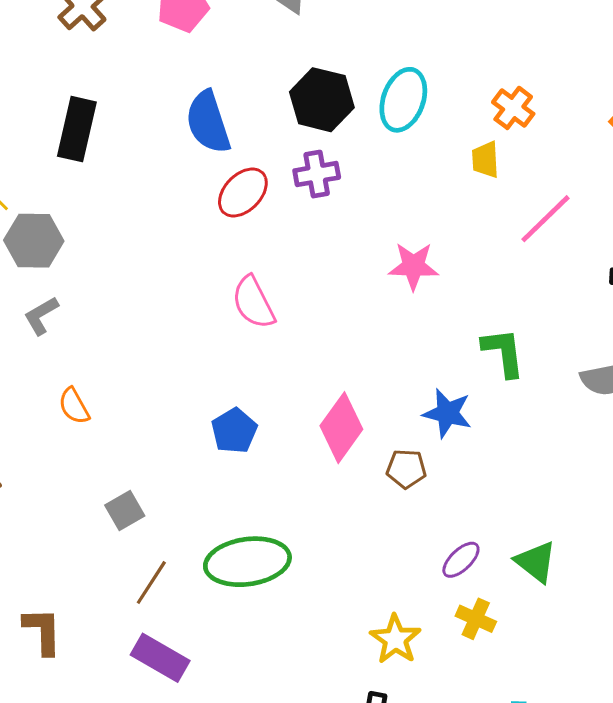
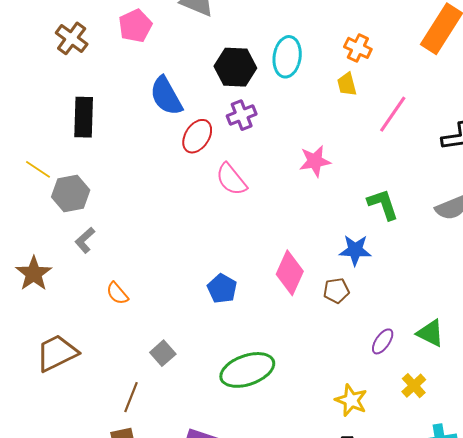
pink semicircle: (253, 303) -> (231, 179), moved
brown line: (151, 583) -> (131, 397), moved
yellow cross: (476, 619) -> (414, 386), moved, turned 35

